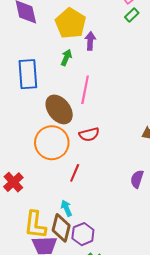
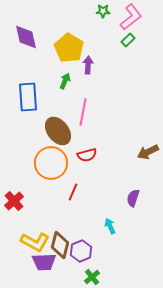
cyan arrow: (66, 208) -> (110, 226), moved
yellow L-shape: (35, 225) -> (35, 242), turned -68

